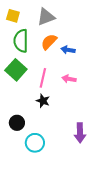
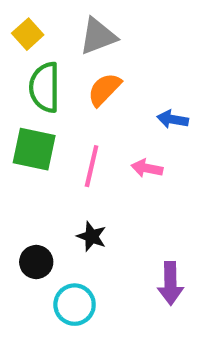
yellow square: (13, 16) -> (28, 34), turned 32
blue arrow: (68, 50) -> (173, 119), moved
green square: (16, 70) -> (34, 149), turned -30
black star: (43, 101) -> (92, 236), moved

